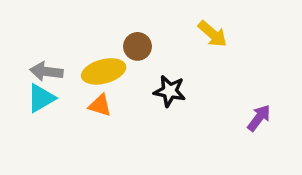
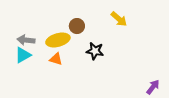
purple arrow: (259, 118) -> (153, 87), moved

